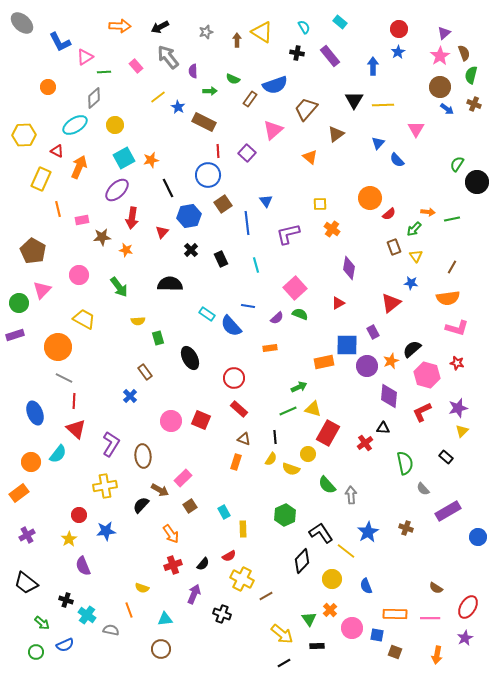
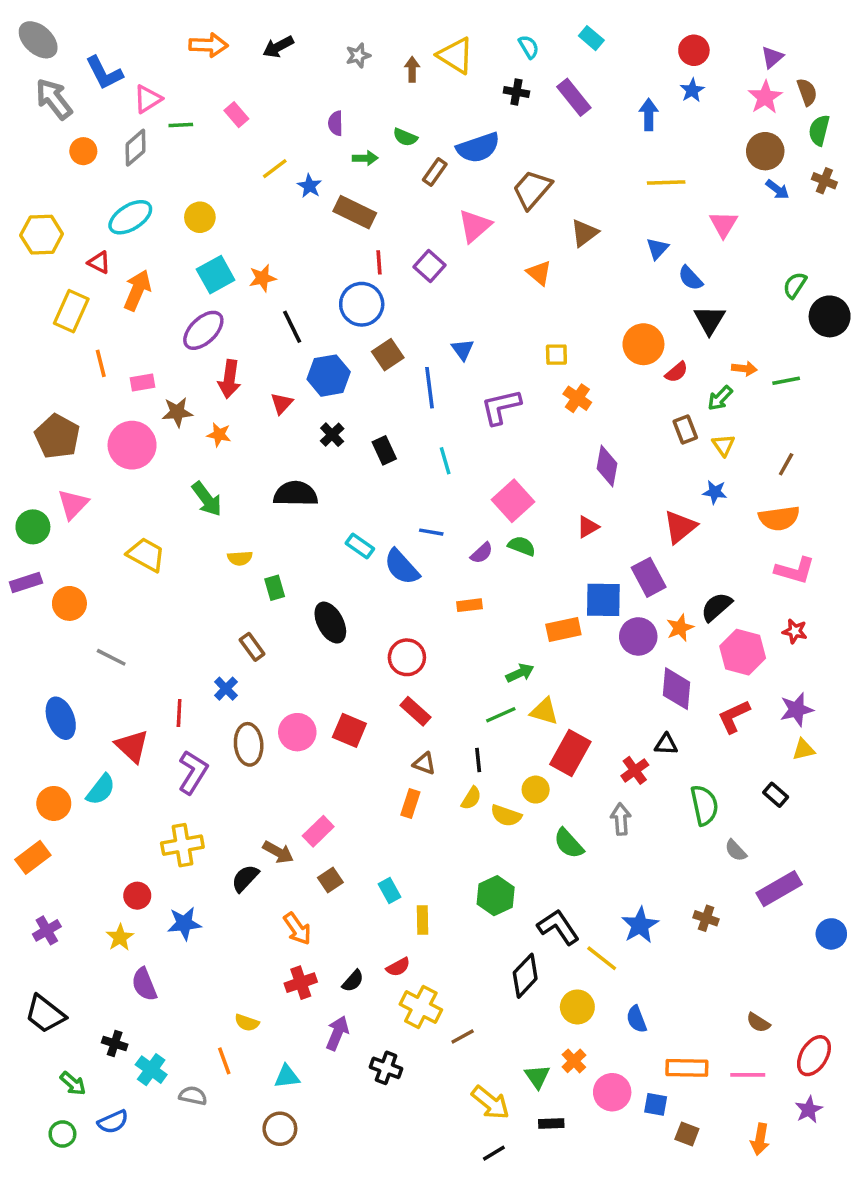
gray arrow: (168, 57) -> (54, 99), moved
gray diamond: (94, 98) -> (136, 148), moved
black triangle: (354, 100) -> (710, 320), moved
pink circle: (79, 275) -> (132, 445), moved, size x1.4
purple rectangle: (373, 332) -> (649, 577), size x1.5
orange circle: (58, 347) -> (69, 603), moved, size x0.7
red line: (74, 401) -> (179, 713), moved
yellow triangle: (462, 431) -> (803, 750), turned 32
brown ellipse: (143, 456) -> (249, 744), moved
gray arrow: (351, 495) -> (621, 819), moved

